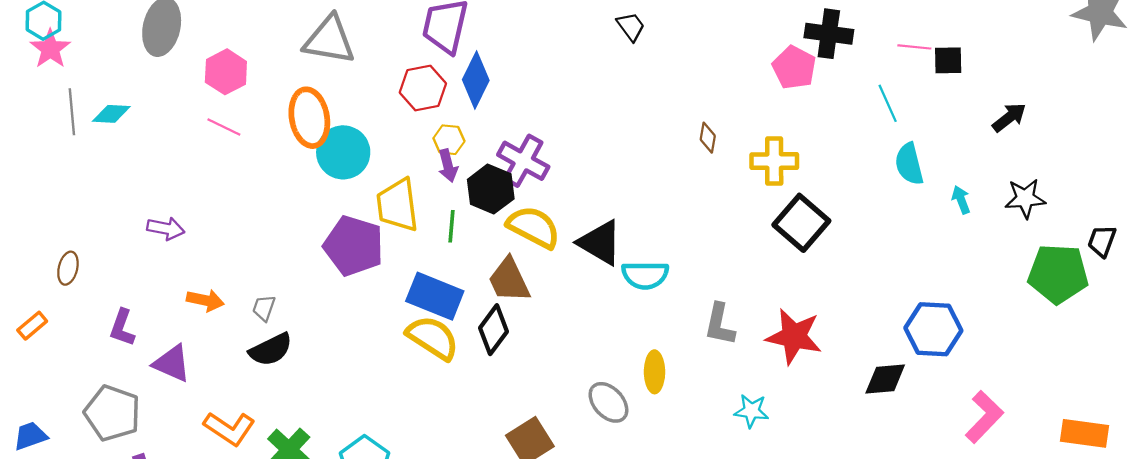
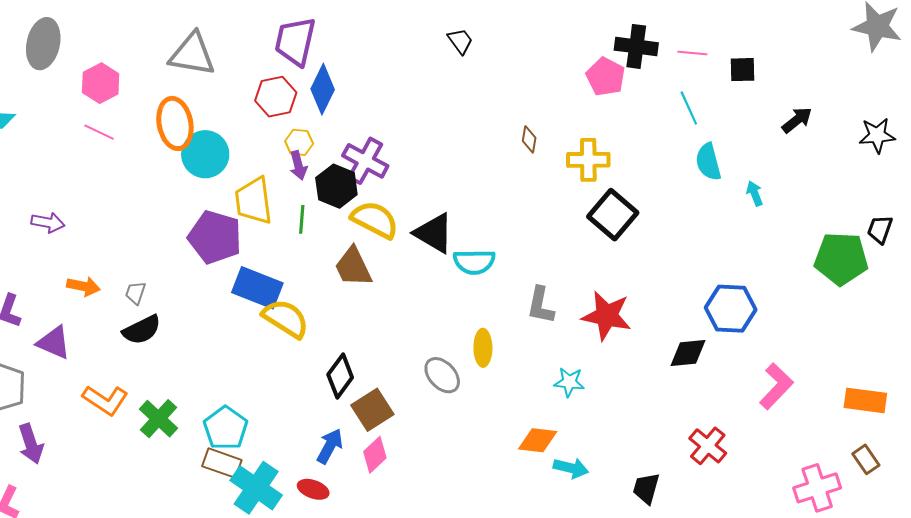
pink line: (914, 47) -> (692, 53), moved
black star: (1025, 198) -> (877, 135), moved
blue rectangle: (435, 296) -> (257, 288), moved
black diamond: (493, 330) -> (340, 376), moved

